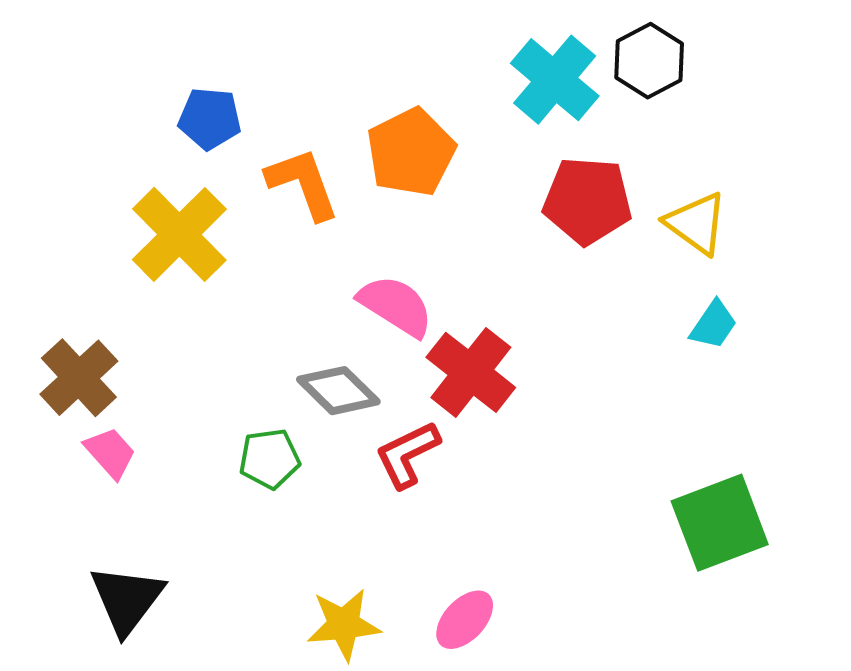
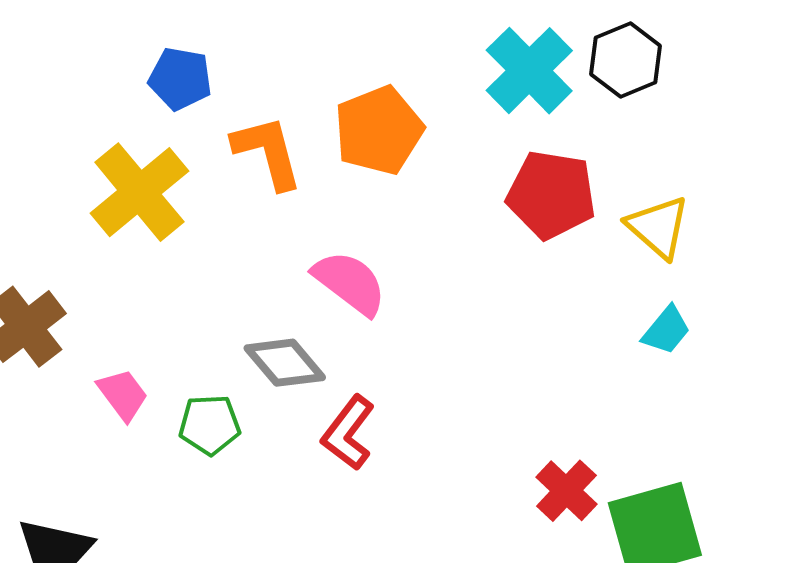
red cross: (471, 372) -> (566, 491), moved, size x0.7
pink trapezoid: (110, 453) -> (123, 395), moved
red L-shape: (407, 454) -> (348, 433), turned -32

